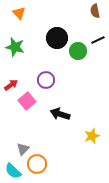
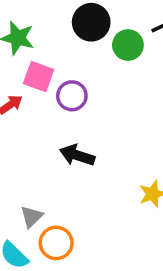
pink square: (27, 101) -> (39, 77), moved, turned -30
black arrow: (60, 114) -> (77, 155), moved

